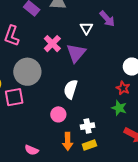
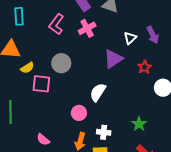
pink cross: (52, 44) -> (87, 28), moved
gray circle: (27, 72) -> (61, 63), size x0.7
red star: (123, 88) -> (144, 67), moved

